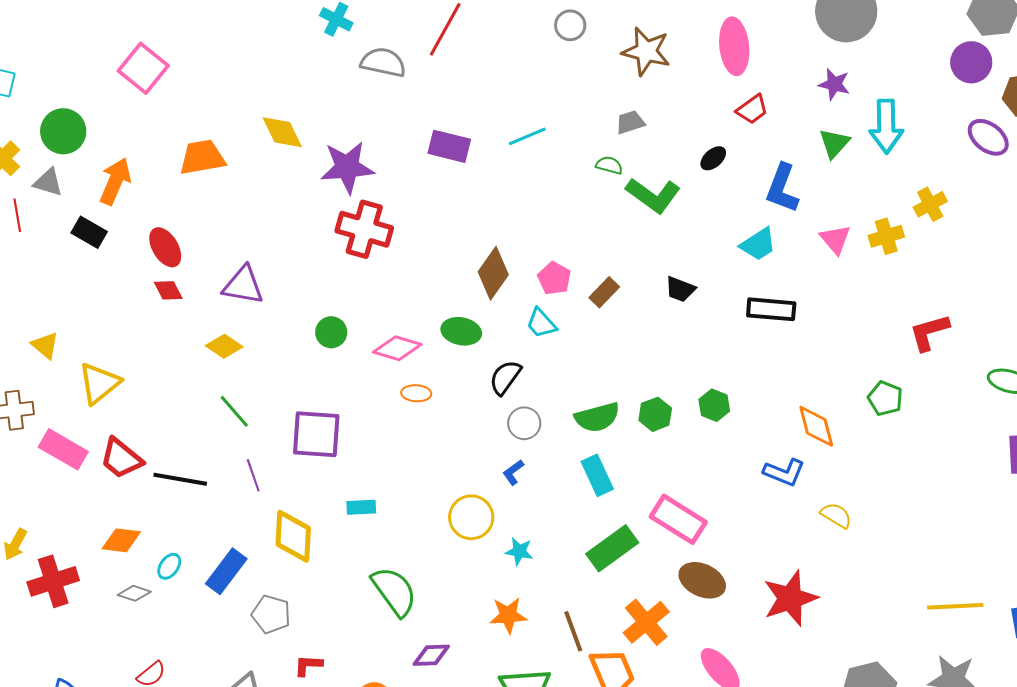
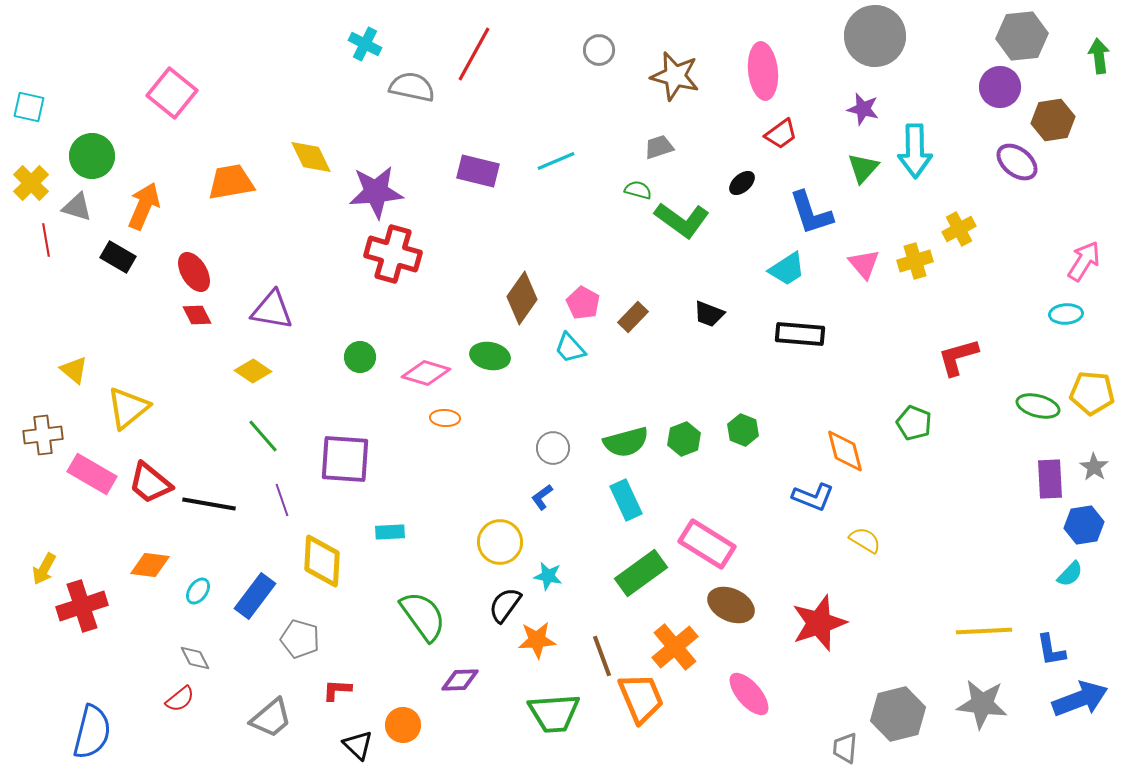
blue L-shape: (782, 188) -> (811, 213), turned -39
black semicircle: (505, 377) -> (505, 605), moved
gray diamond: (134, 593) -> (195, 658), moved, turned 44

